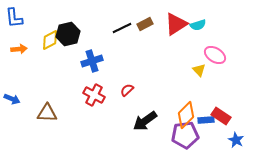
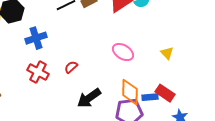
pink ellipse: (215, 55) -> (123, 52), moved
yellow triangle: (199, 70) -> (167, 53), moved
orange diamond: (186, 115) -> (130, 92), turned -44

